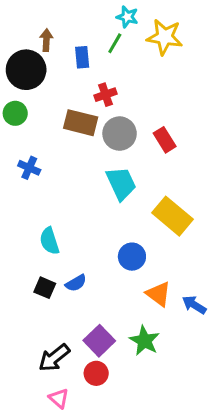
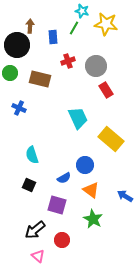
brown rectangle: (81, 123) -> (40, 79), moved
gray circle: (120, 134) -> (96, 66), moved
blue semicircle: (76, 283) -> (64, 178), moved
orange triangle: (158, 294) -> (91, 190), moved
purple square: (99, 341) -> (57, 205), moved, turned -30

